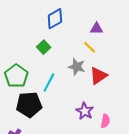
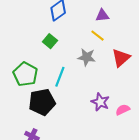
red triangle: (98, 76) -> (121, 58), moved
pink semicircle: (105, 121) -> (123, 110), turned -120

